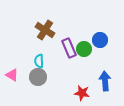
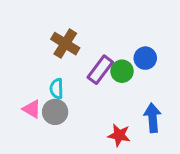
purple rectangle: (69, 48) -> (100, 70), turned 60
pink triangle: (12, 75) -> (32, 109), moved

